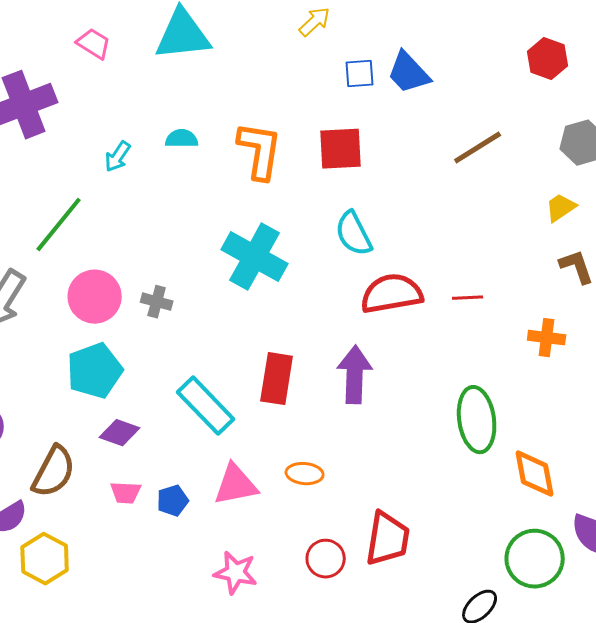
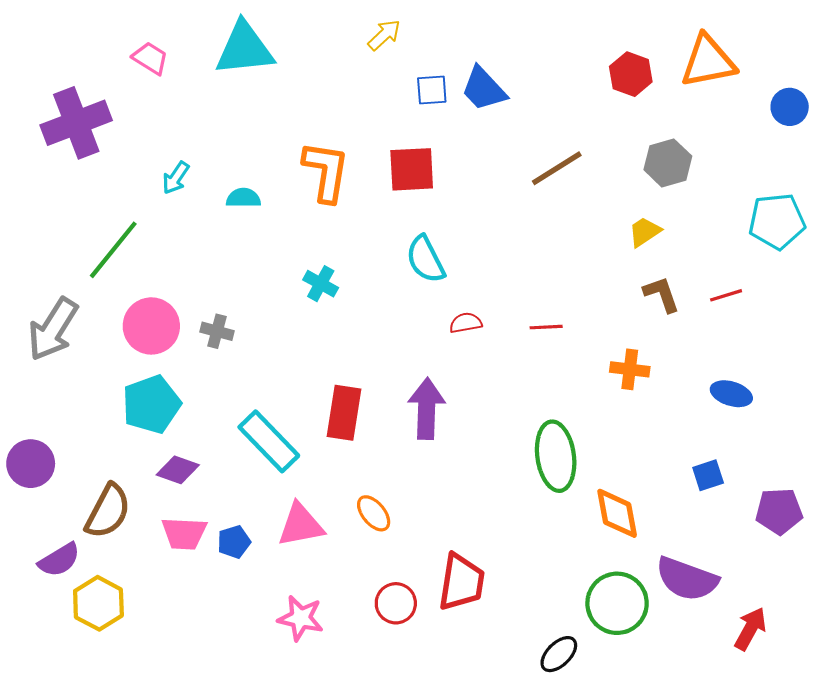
cyan semicircle: (182, 139) -> (243, 198), moved
cyan cross: (255, 257) -> (321, 284), size x0.5
red semicircle: (392, 294) -> (466, 323), size x0.5
orange ellipse: (305, 474) -> (374, 513), turned 45
pink trapezoid: (126, 493) -> (184, 533), size x1.4

